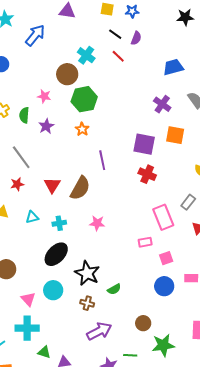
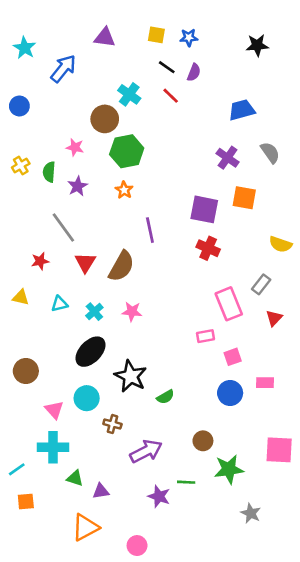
gray line: (21, 157) -> (63, 228), moved
cyan cross: (59, 223) -> (94, 312), turned -32
pink star: (97, 223) -> (132, 312), moved
brown cross: (87, 303) -> (112, 424), moved

